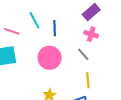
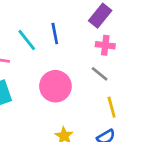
blue line: (55, 28) -> (55, 34), moved

